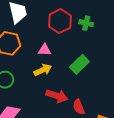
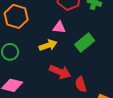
pink triangle: (45, 50) -> (59, 27), moved

